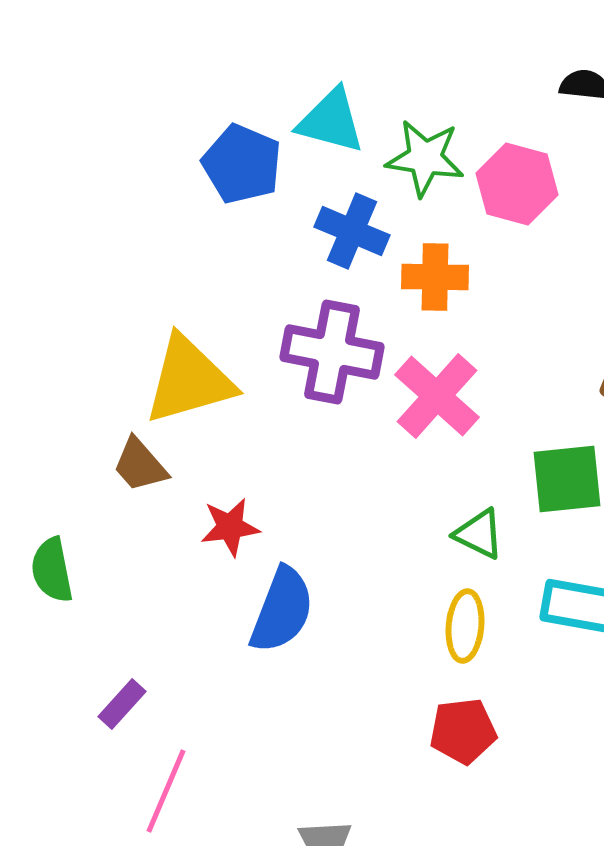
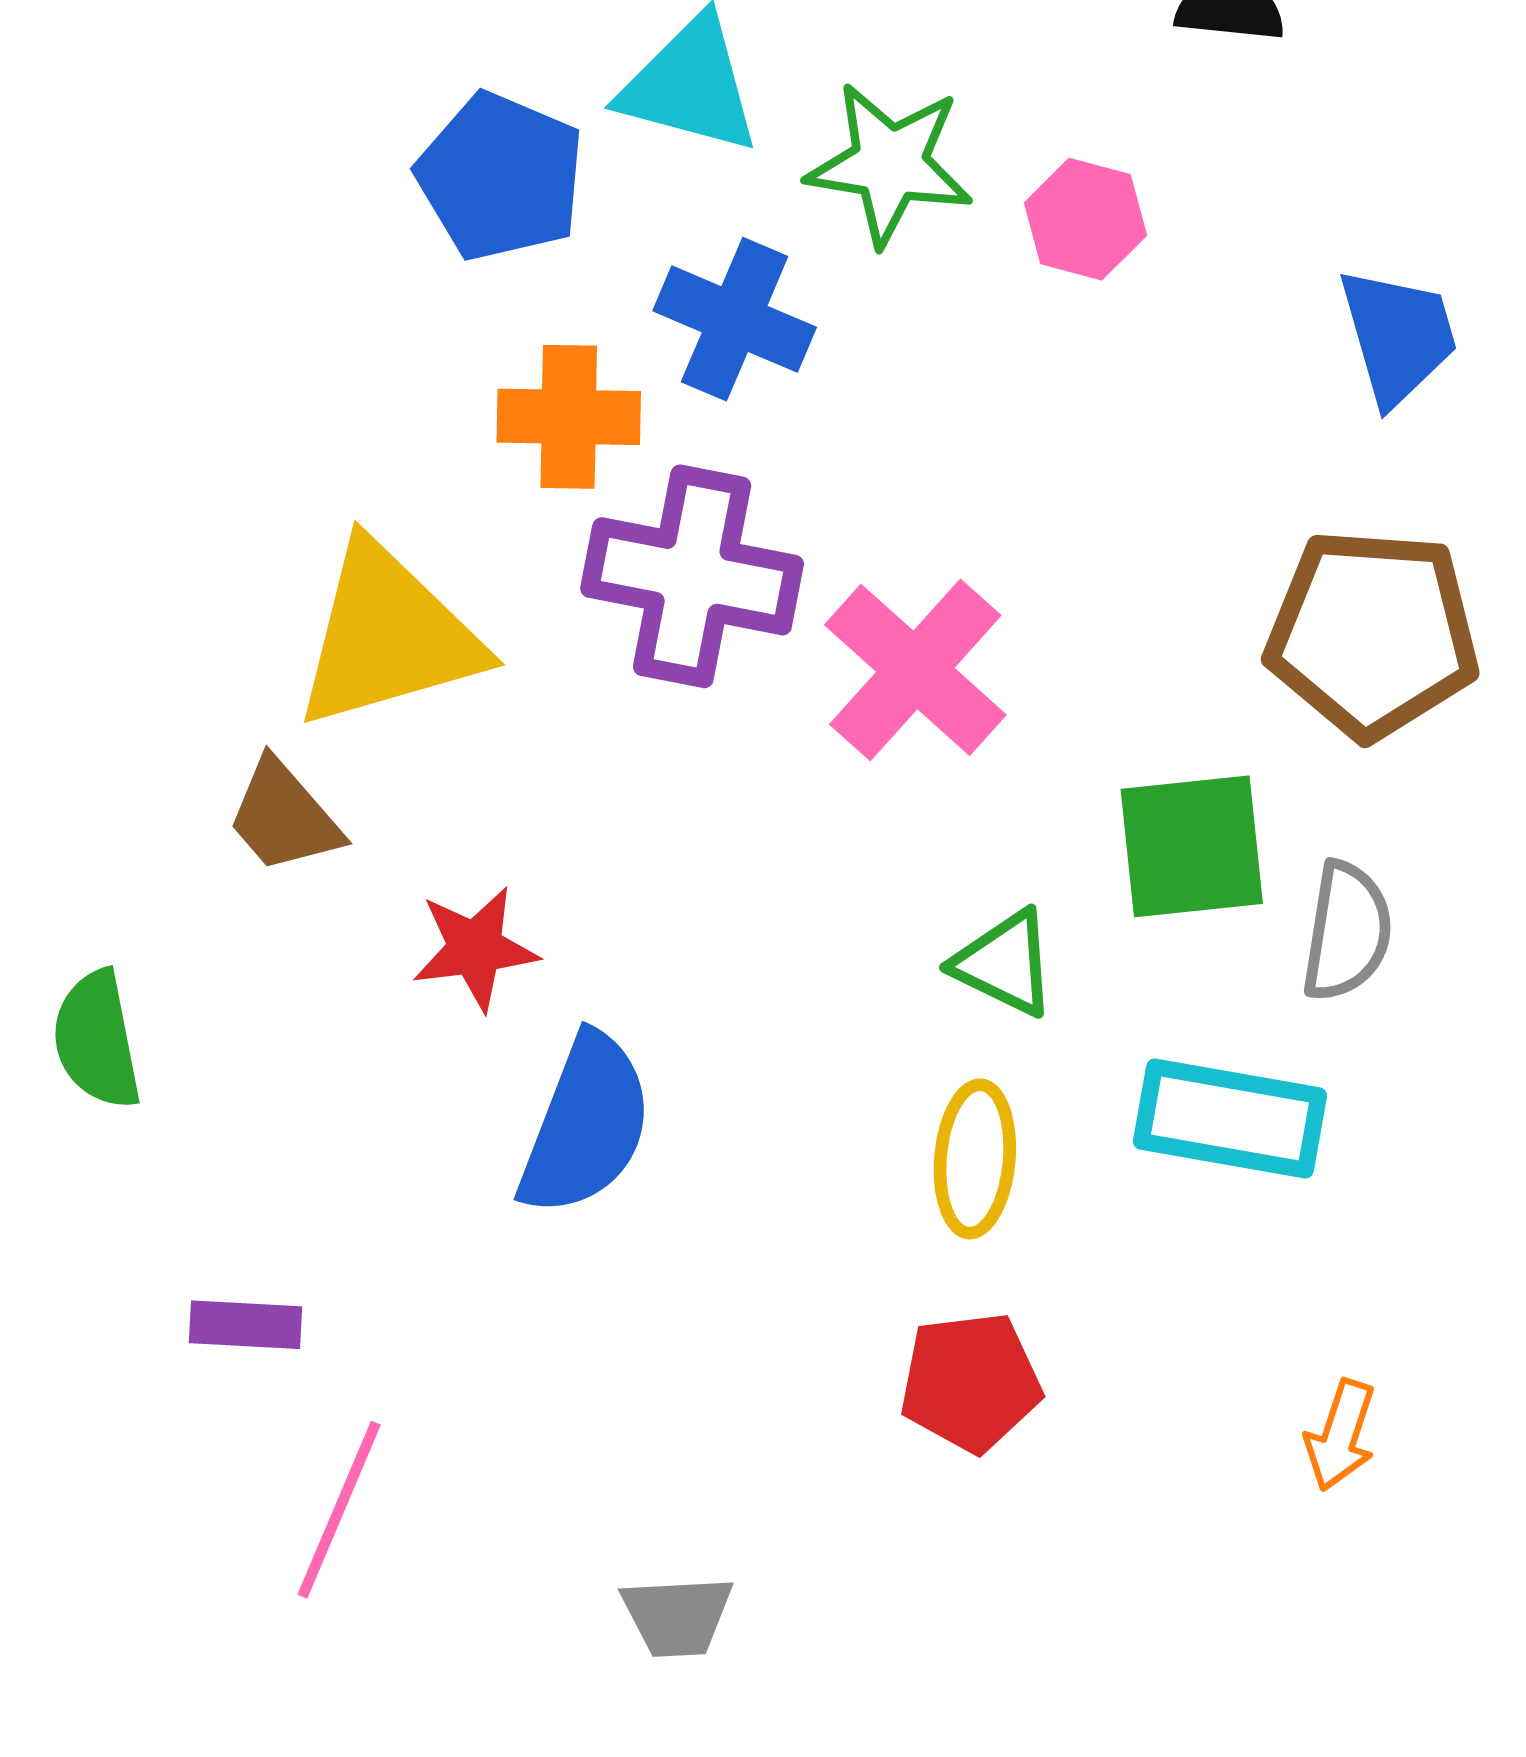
pink hexagon: (517, 184) -> (1085, 219), size x0.7
orange cross: (435, 277) -> (569, 417), moved
purple rectangle: (122, 704) -> (246, 1325), turned 51

